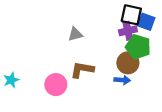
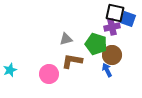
gray triangle: (75, 34) -> (66, 39), moved
green pentagon: (138, 47) -> (96, 44), moved
blue arrow: (122, 80) -> (107, 70), turned -120

